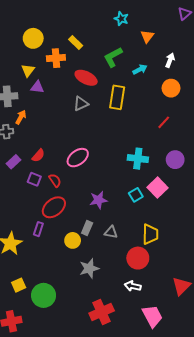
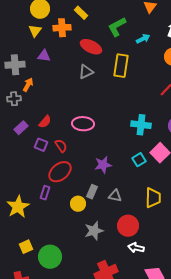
yellow triangle: (28, 70) -> (35, 31), moved
pink ellipse: (78, 158) -> (83, 124), turned 40
red circle: (138, 258) -> (128, 226), moved

